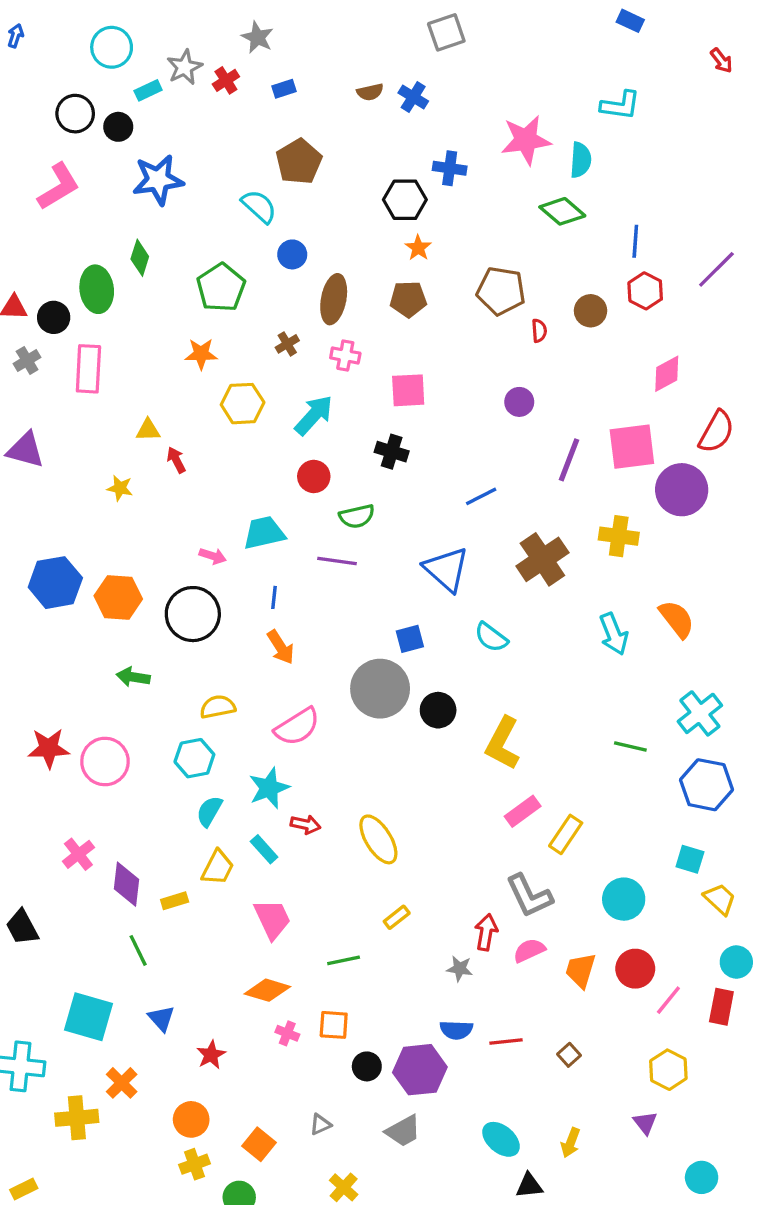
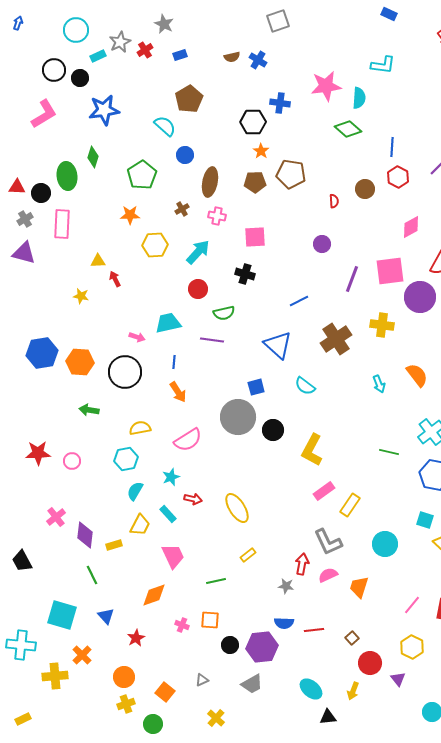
brown pentagon: (501, 291) -> (291, 174), moved
purple triangle: (25, 450) -> (24, 253), moved
cyan arrow: (614, 634) -> (379, 384), size x0.7
pink circle: (105, 761) -> (72, 461), size x0.6
cyan star: (269, 788) -> (171, 477), size x0.7
red circle: (635, 969) -> (370, 663), moved
orange diamond: (267, 990) -> (154, 595), moved, turned -36

